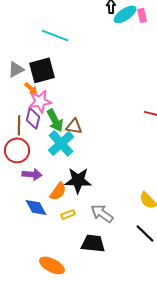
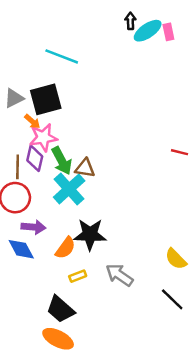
blue diamond: (36, 207) -> (21, 249), moved
black trapezoid: (93, 243) -> (60, 309), moved, turned -145

